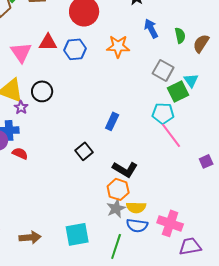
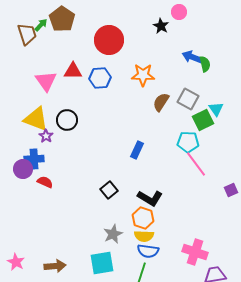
blue arrow: (151, 28) -> (192, 57), moved, turned -42
brown semicircle: (201, 43) -> (161, 102), moved
black square: (84, 151) -> (109, 190), moved
yellow semicircle: (136, 207) -> (144, 236), moved
gray star: (116, 208) -> (113, 234), moved
blue semicircle: (137, 225) -> (148, 251), moved

